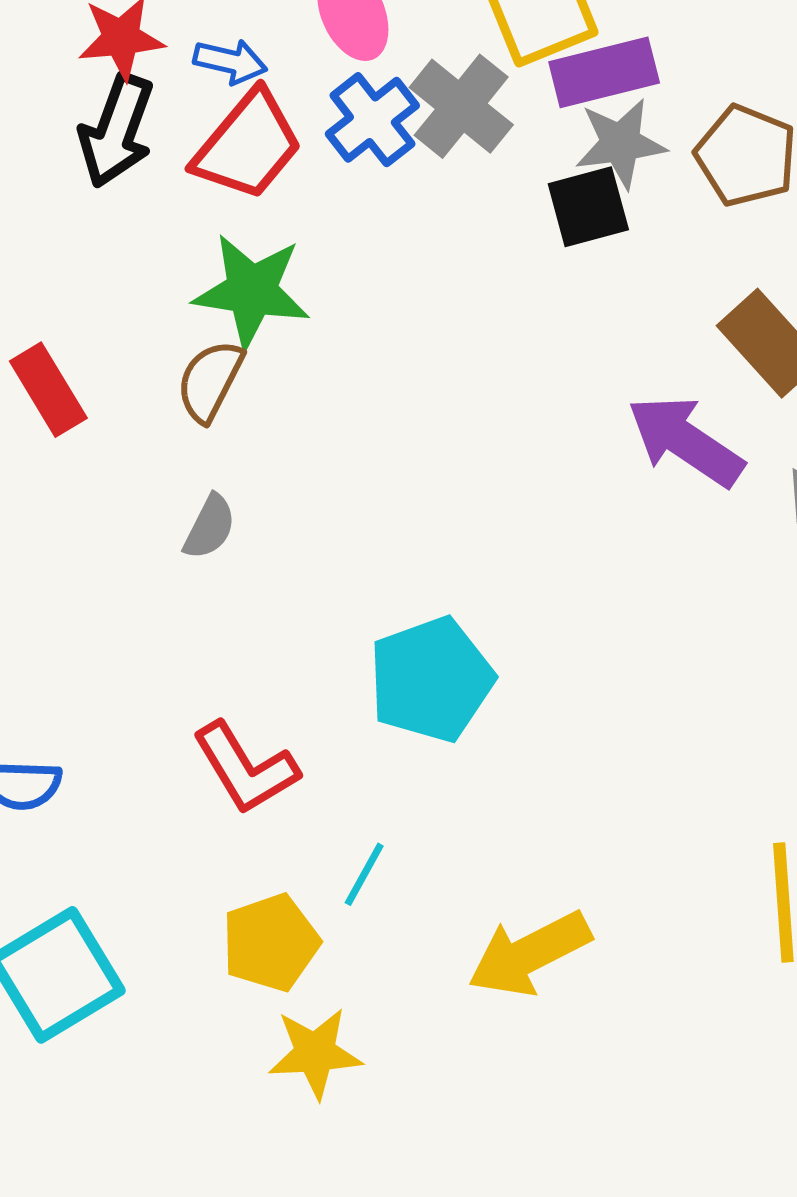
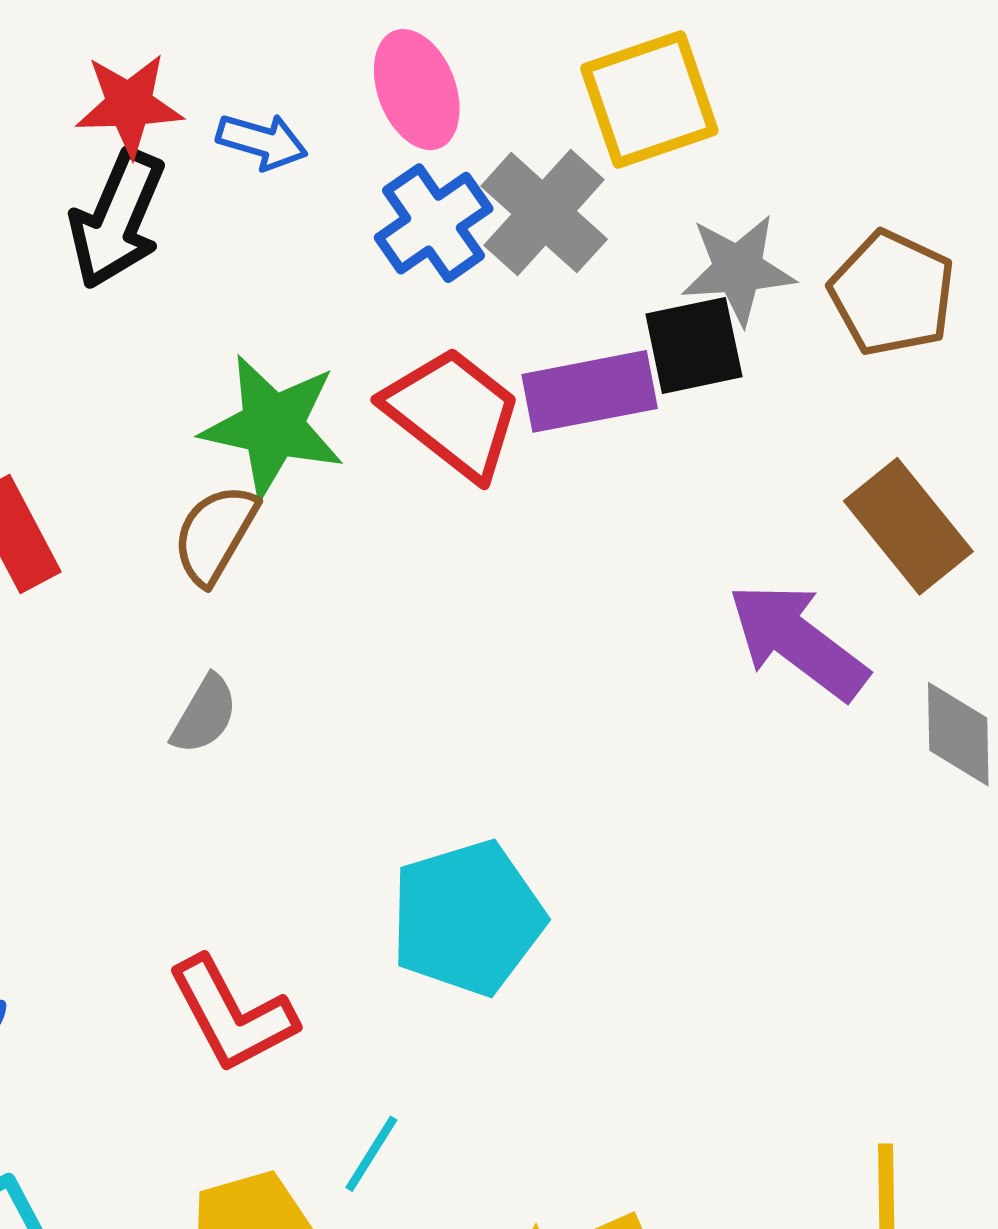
purple rectangle: (604, 72) -> (590, 391), moved
red trapezoid: (248, 145) -> (453, 413), moved, turned -95

